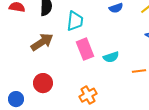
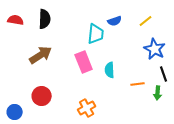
cyan trapezoid: (75, 21) -> (96, 34), moved
cyan semicircle: (111, 57) -> (110, 70), turned 105

